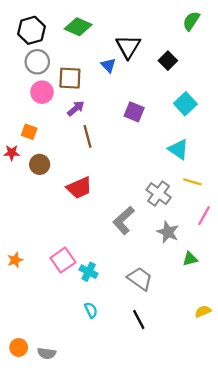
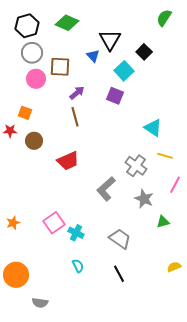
cyan square: (185, 104) -> (124, 71), moved
purple arrow: (76, 108) -> (77, 93), moved
orange circle: (19, 347) -> (16, 275), moved, size x1.6

